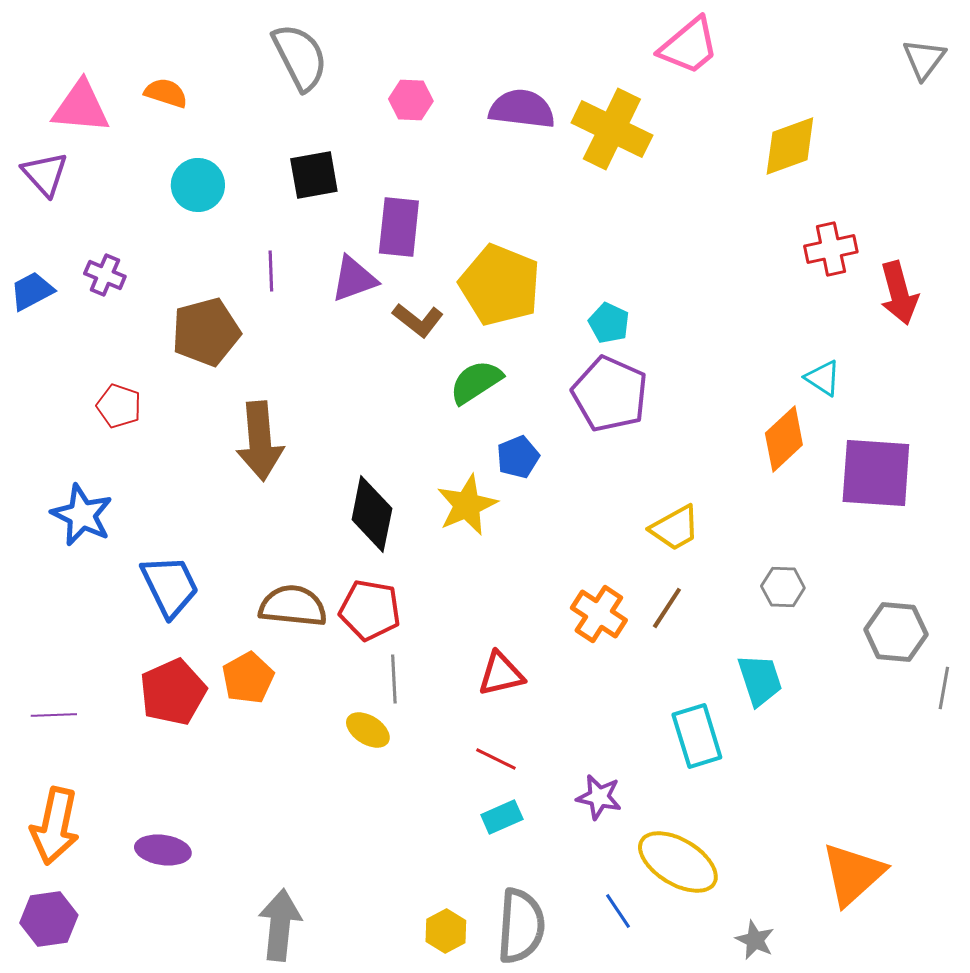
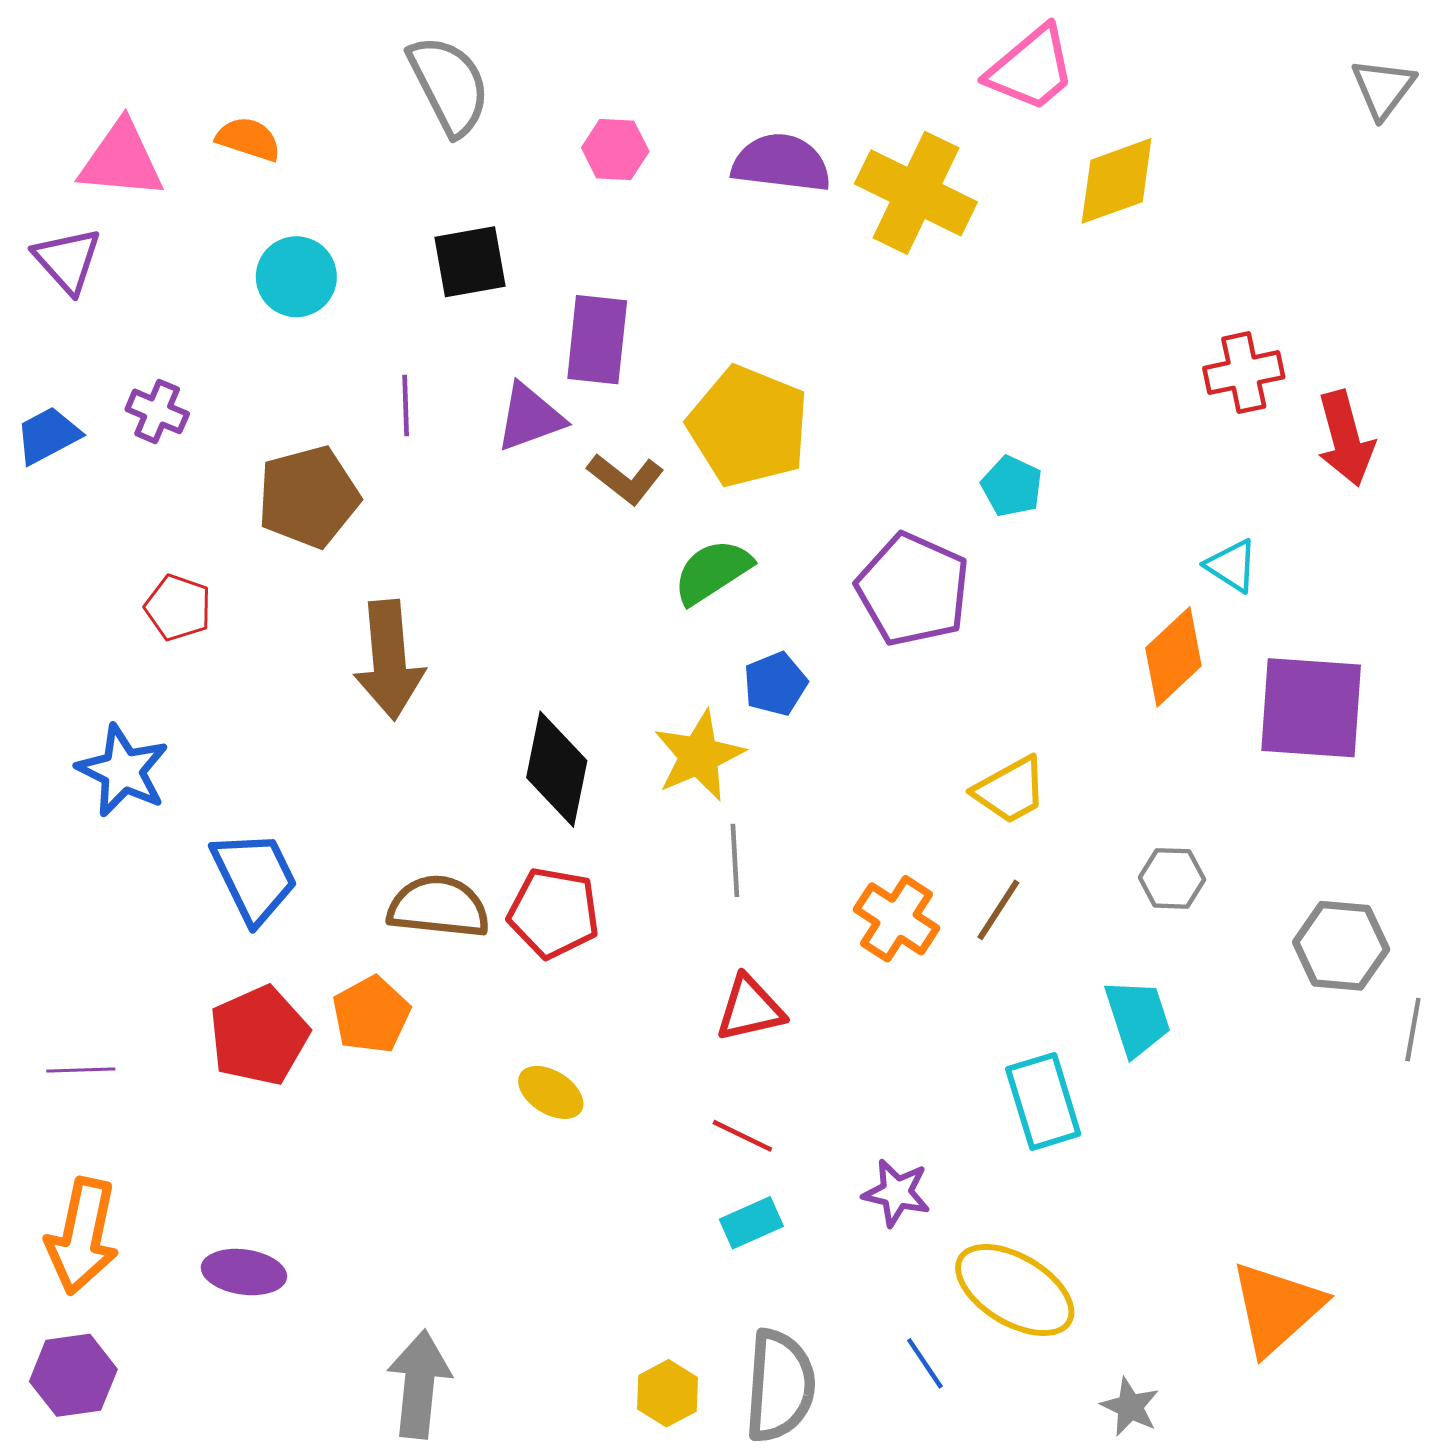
yellow diamond: (790, 146) -> (1117, 181), moved
cyan pentagon: (609, 323) -> (1012, 486), moved
gray line: (394, 679) -> (735, 860), moved

